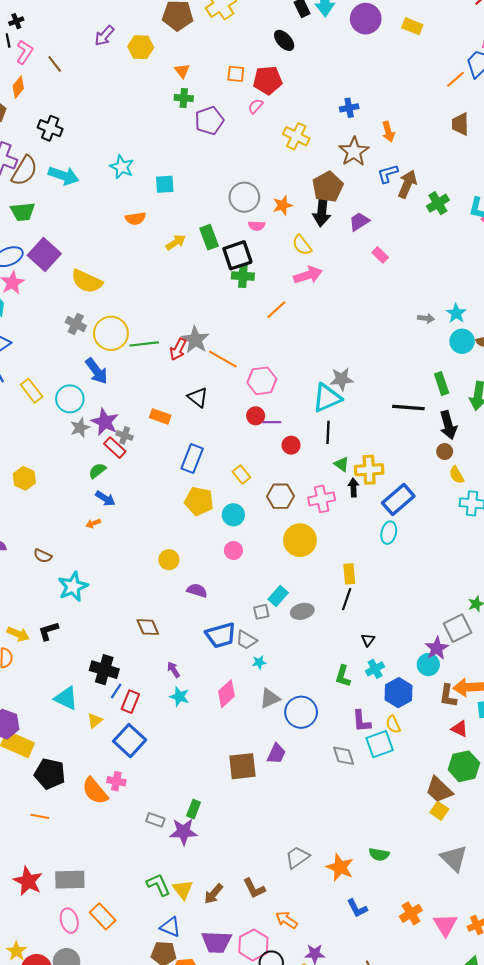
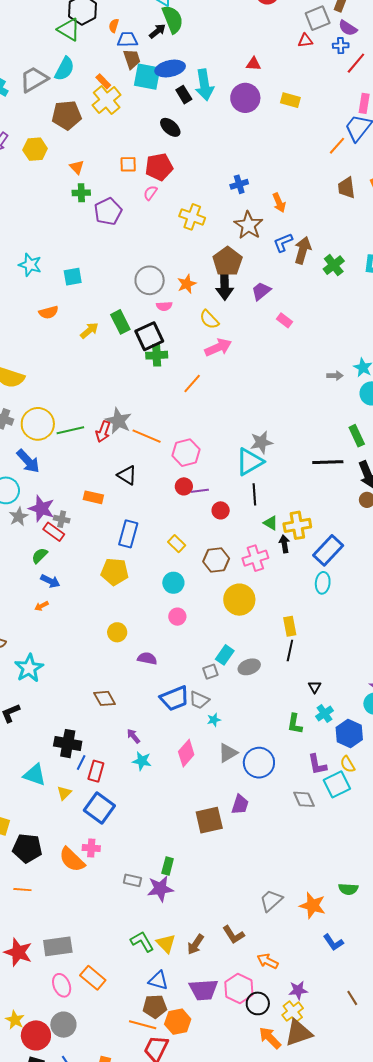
yellow pentagon: (199, 501) -> (115, 572), moved

